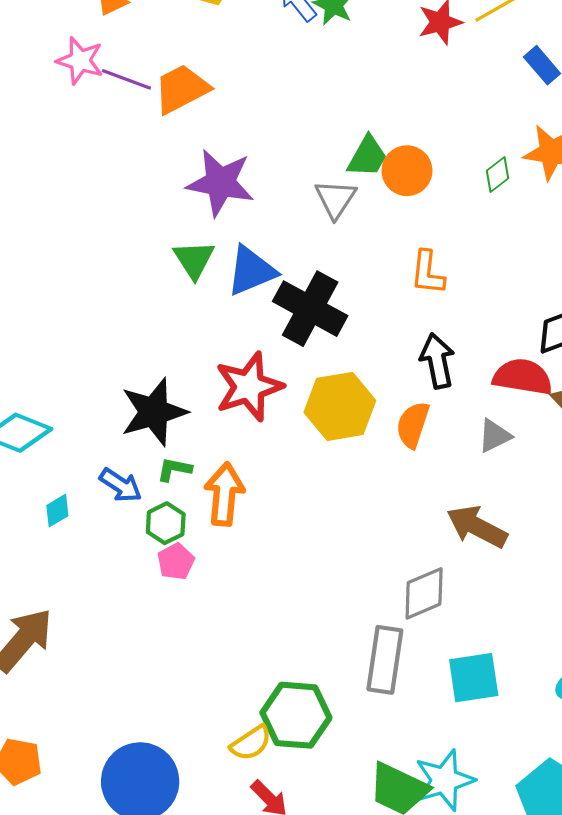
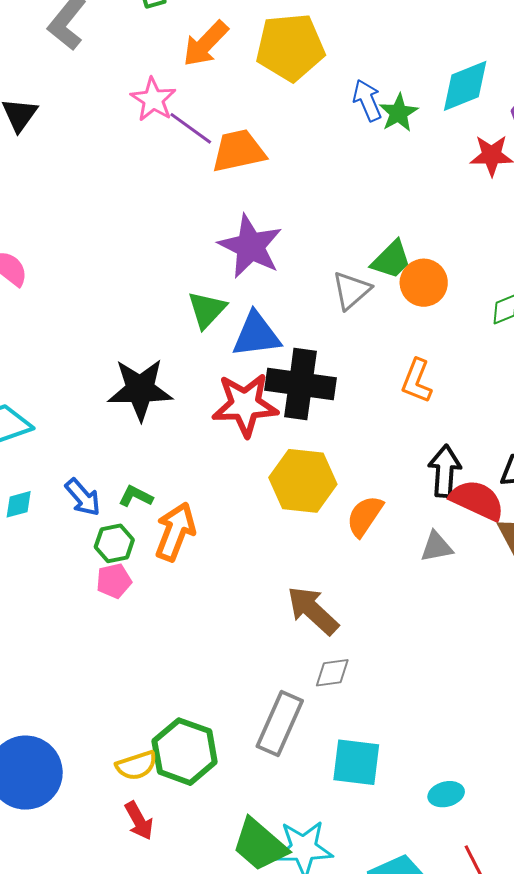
black cross: (310, 309) -> (300, 384), turned -36
black arrow: (437, 361) -> (445, 471), moved
red star: (249, 387) -> (245, 405), moved
black star: (154, 412) -> (140, 390), moved
brown arrow: (477, 527) -> (313, 610), moved
gray diamond: (424, 593) -> (332, 673), size x0.7

